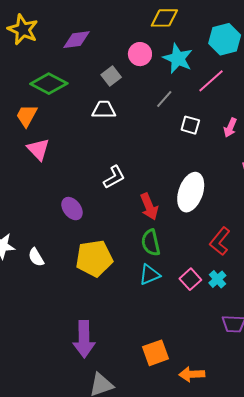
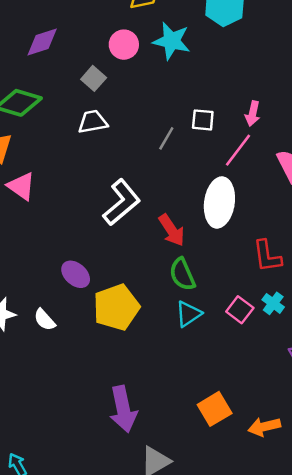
pink line: (211, 81) -> (238, 150), moved
gray line: (164, 99) -> (166, 138), moved
white L-shape: (114, 177) -> (122, 202), size x1.5
purple ellipse: (72, 209) -> (76, 274), moved
red L-shape: (220, 241) -> (267, 256), turned -36

